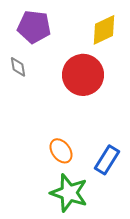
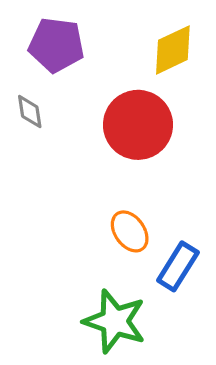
orange ellipse: (61, 151) -> (130, 231), moved

